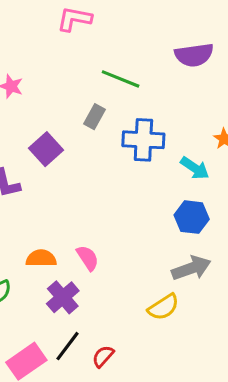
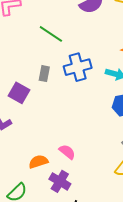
green line: (121, 79) -> (51, 34), turned 30
gray rectangle: (95, 117) -> (44, 74), moved

